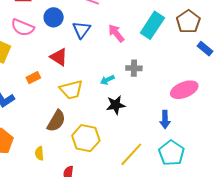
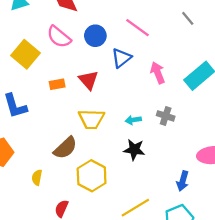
orange rectangle: (33, 78) -> (57, 84), moved

